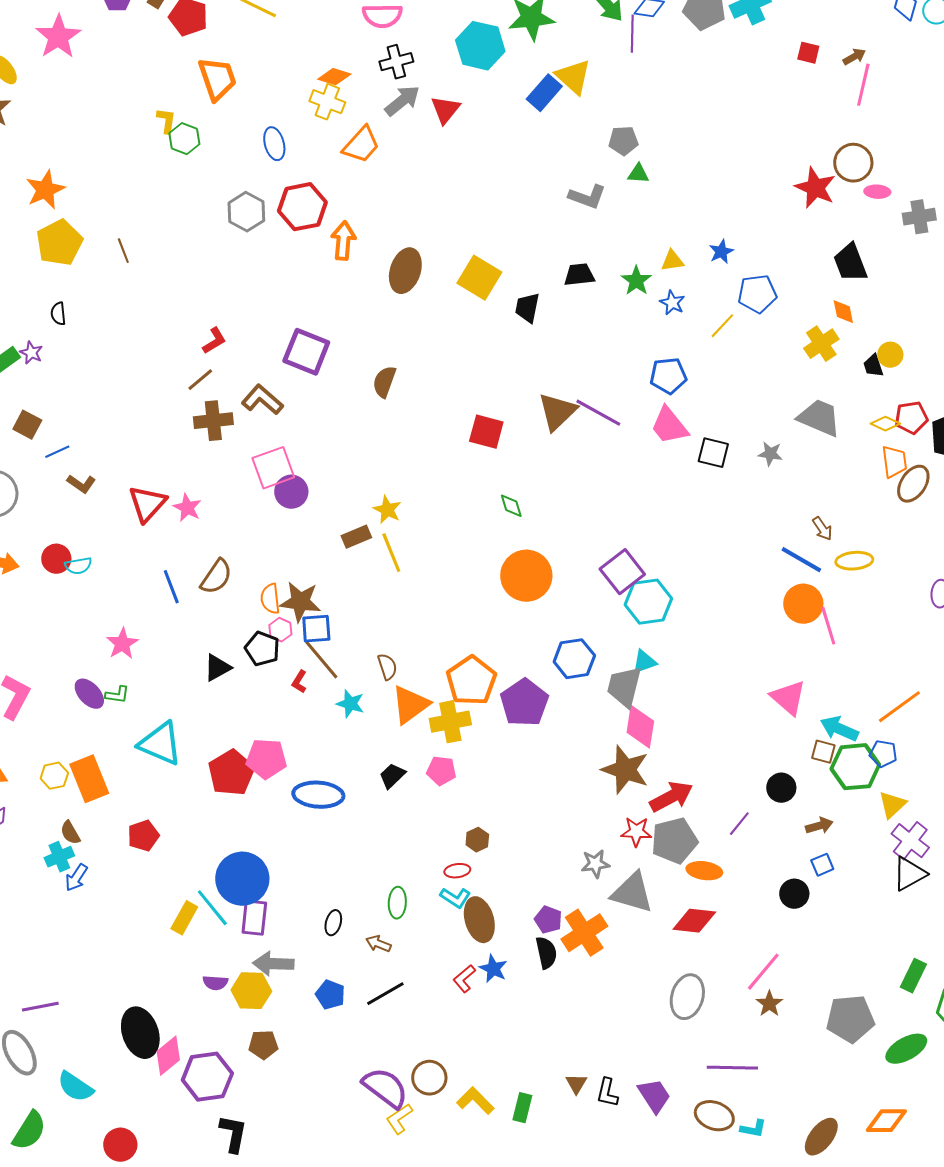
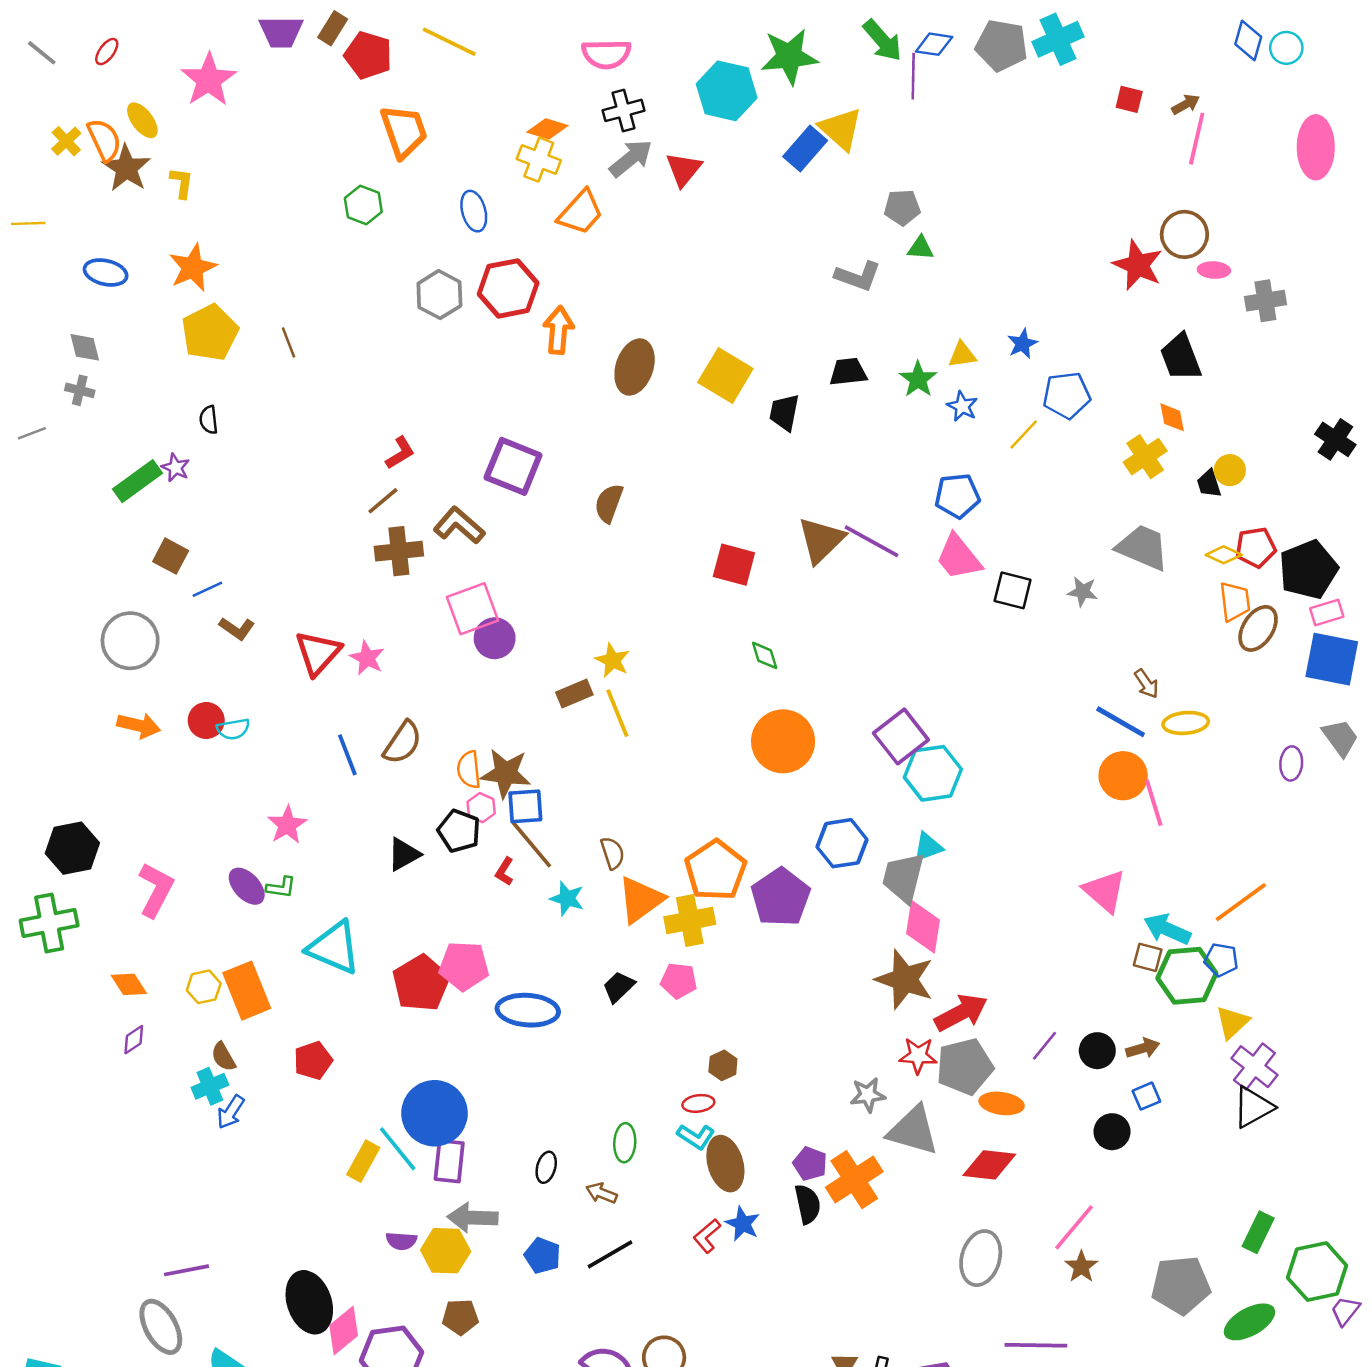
yellow L-shape: (166, 121) -> (182, 183), moved
black circle: (781, 788) -> (1097, 1051), moved

